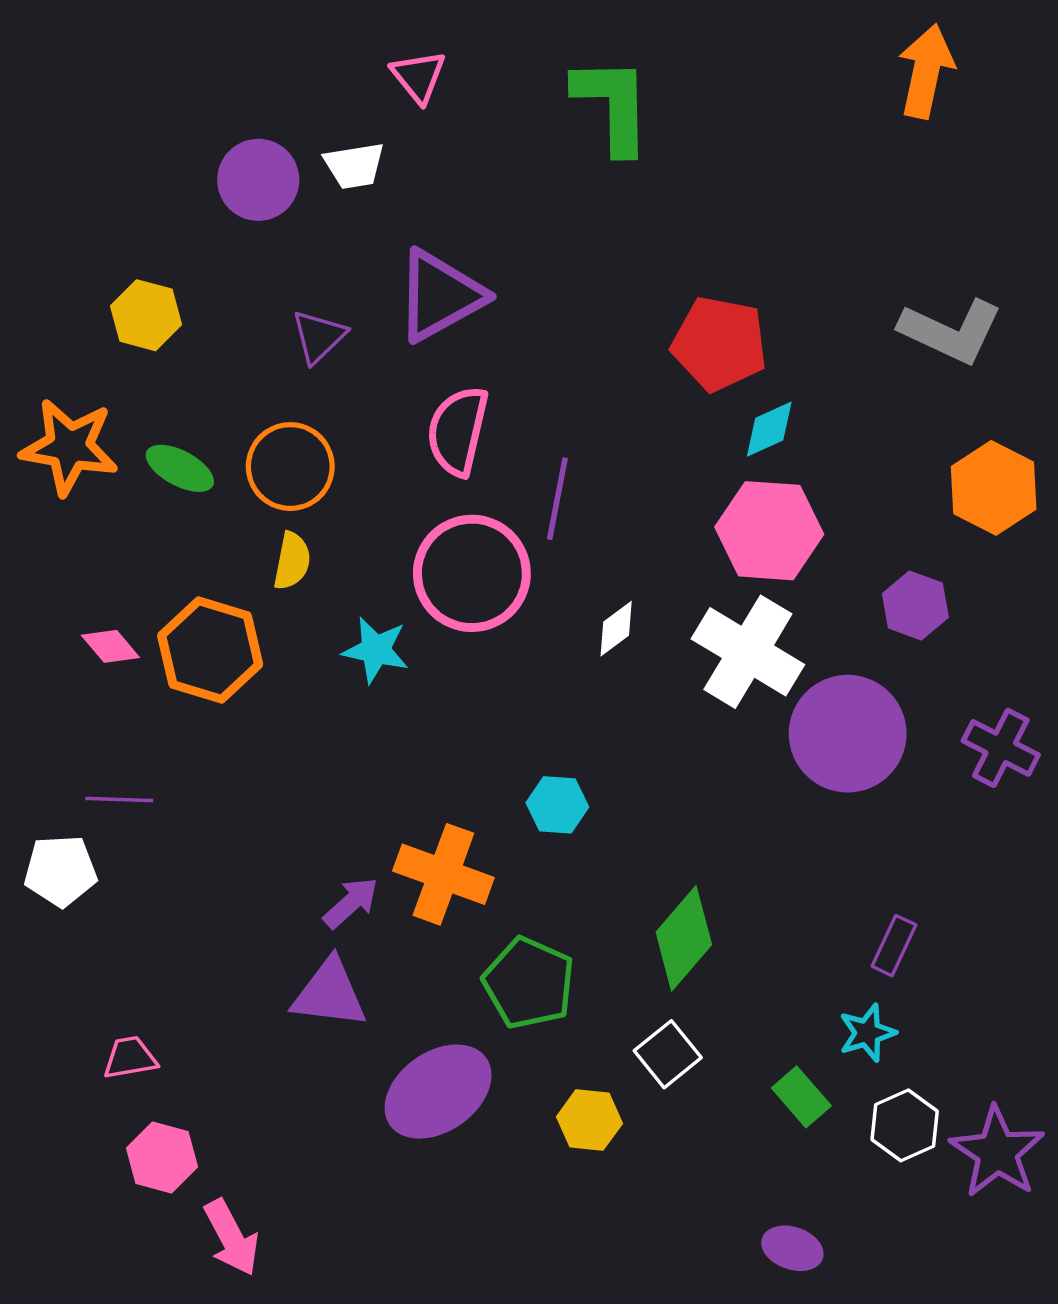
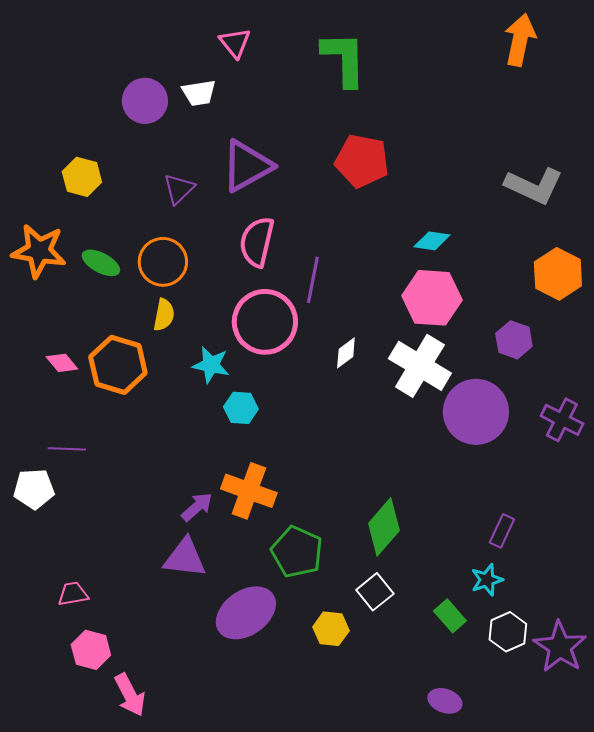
red pentagon: (719, 344) -> (362, 161), moved
cyan diamond: (769, 429) -> (432, 241), turned 33
cyan hexagon: (557, 805) -> (241, 408), moved

